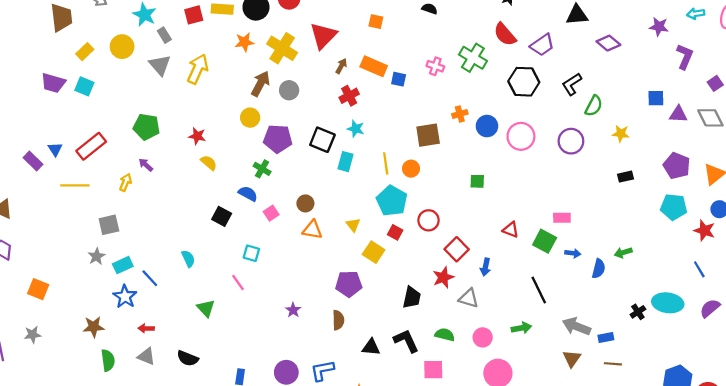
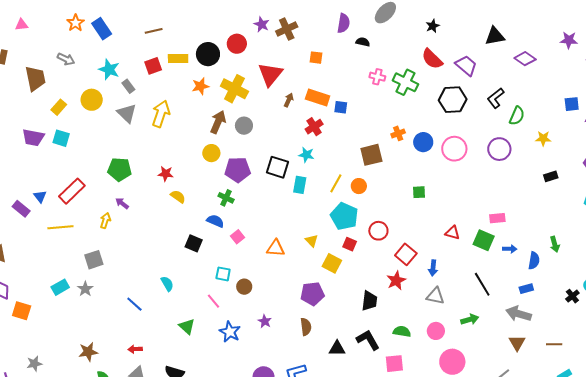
purple trapezoid: (542, 45) -> (466, 66), turned -100
pink cross: (435, 66) -> (377, 77), moved
red cross: (349, 96) -> (314, 127), moved
yellow line: (386, 163) -> (336, 183), turned 42
brown circle: (305, 203) -> (244, 287), moved
green arrow: (623, 253) -> (555, 244), turned -84
cyan rectangle: (123, 265) -> (60, 287), moved
orange square: (38, 289) -> (22, 311), moved
blue star: (125, 297) -> (230, 332), moved
gray triangle: (469, 298) -> (435, 296), moved
blue rectangle: (606, 337) -> (526, 289), moved

